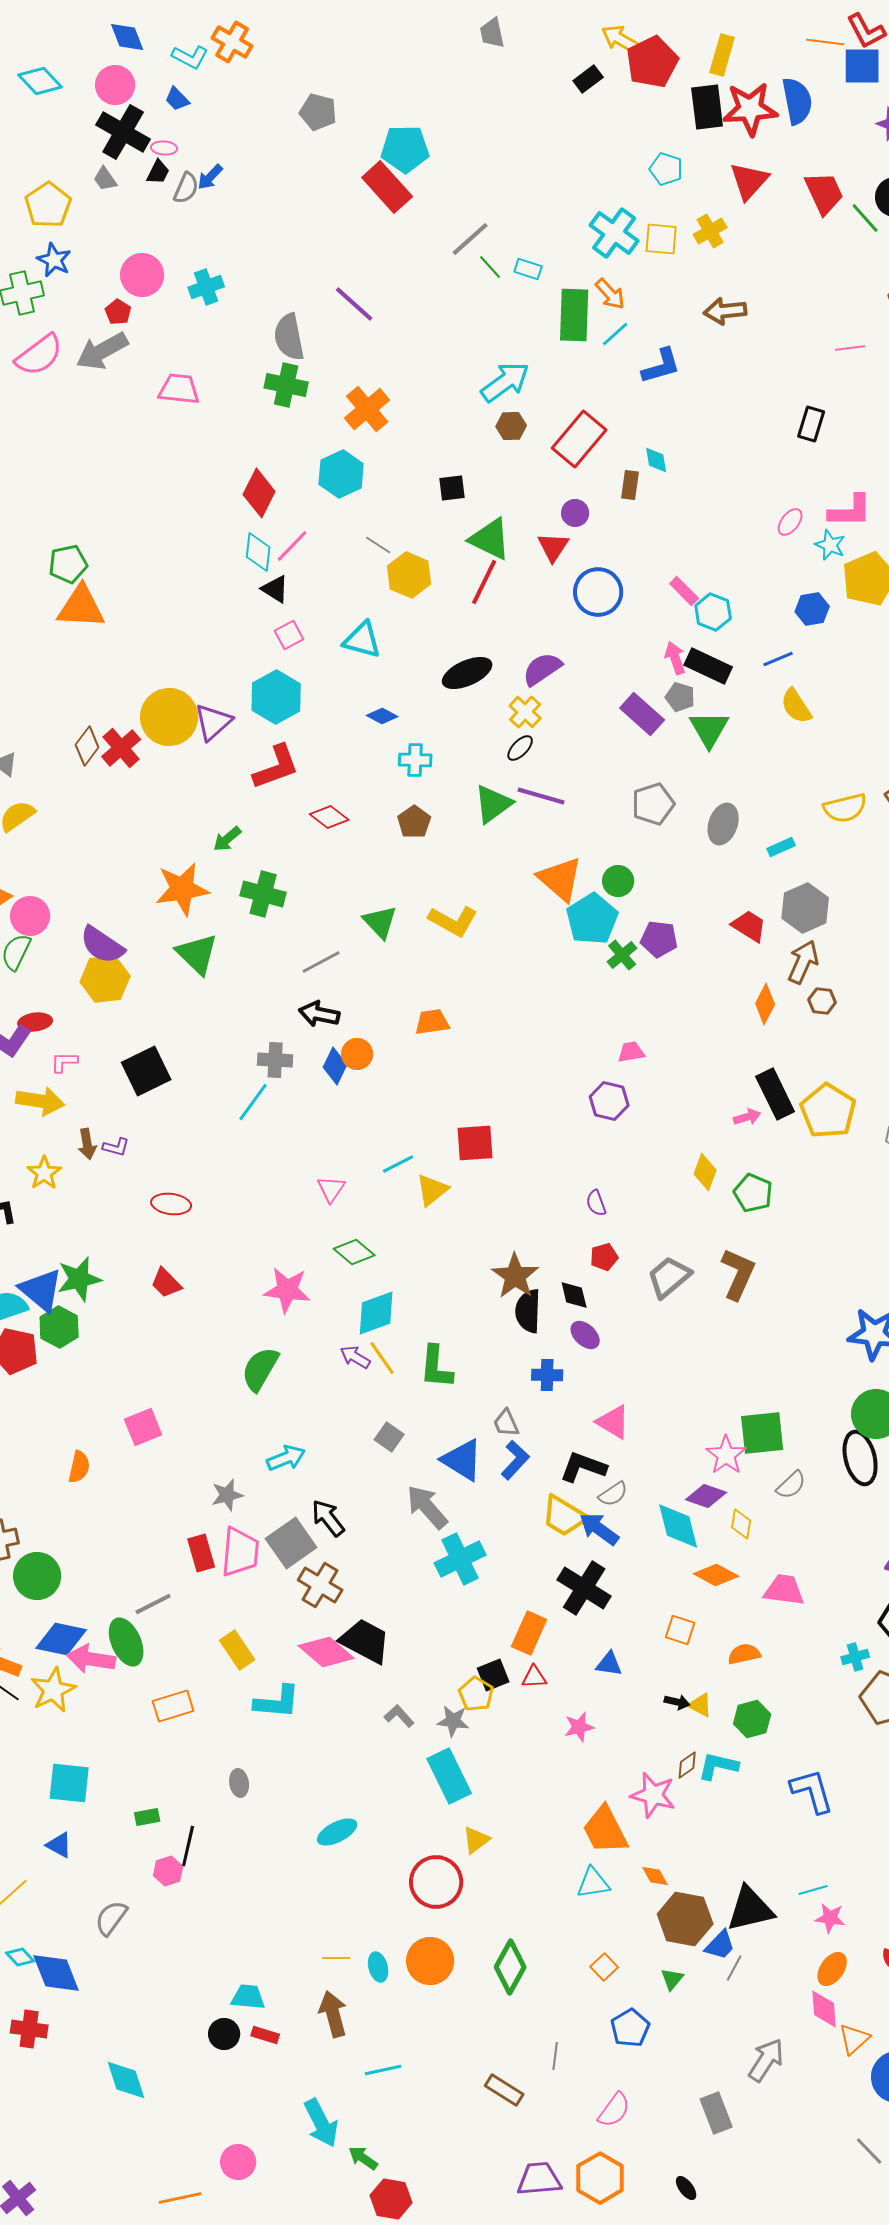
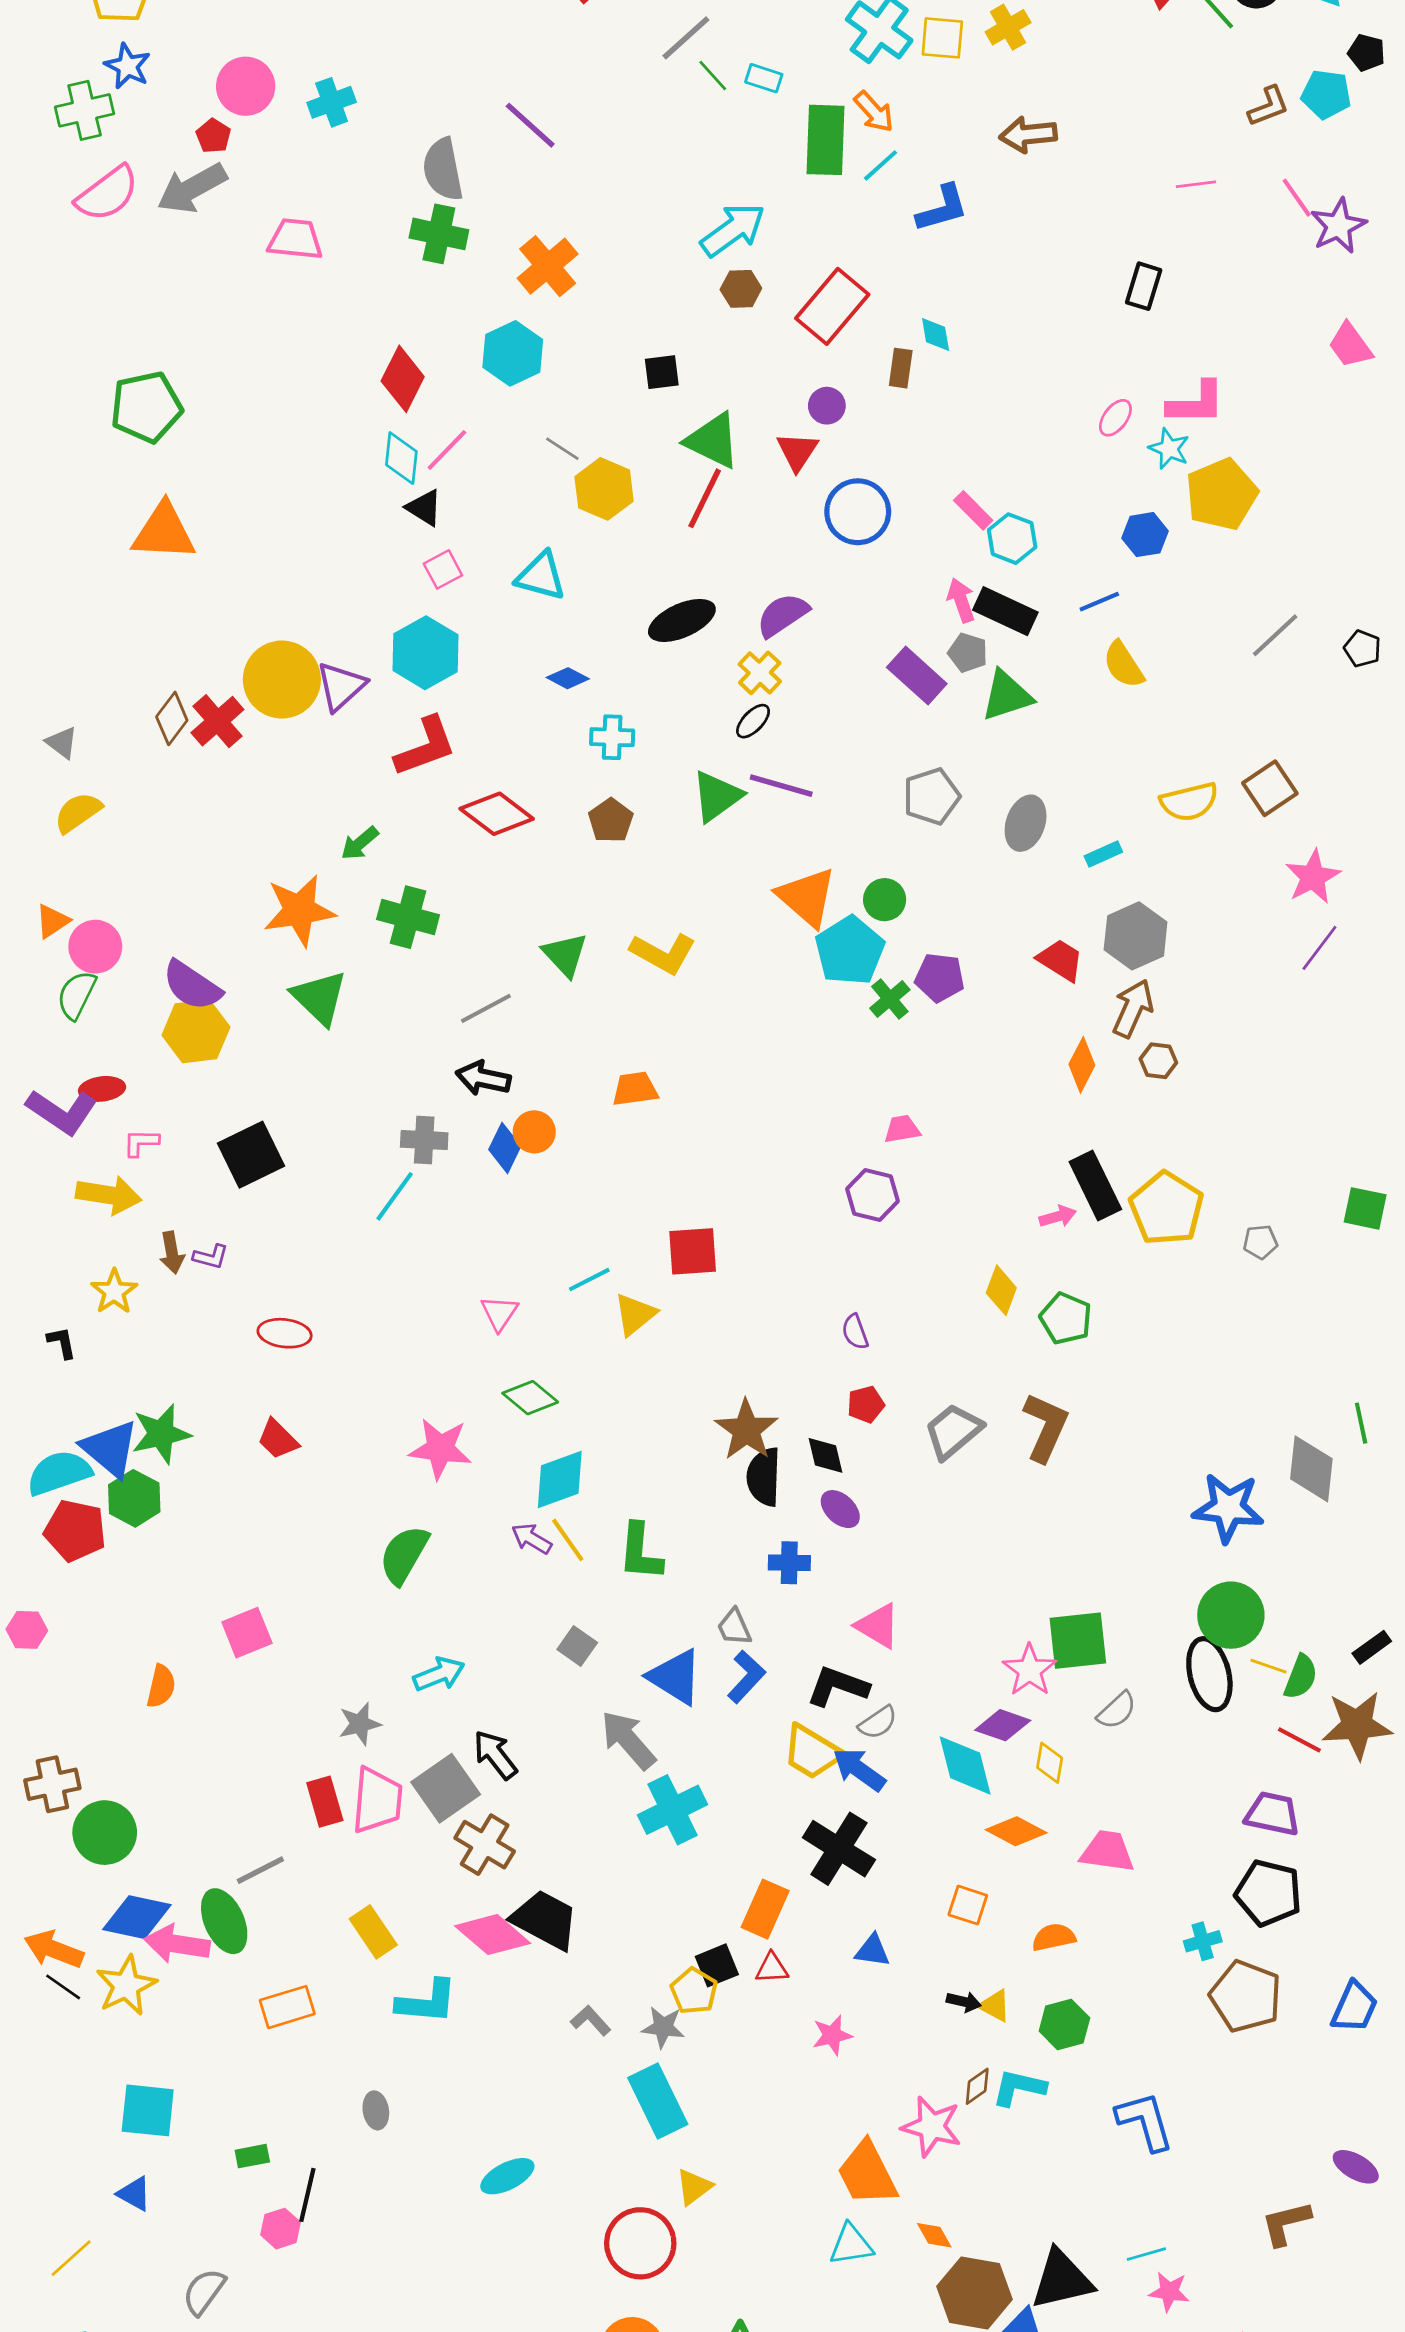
green pentagon: (68, 564) -> (146, 407), moved, size x1.4
green triangle: (709, 729) -> (1007, 696), turned 42
red diamond: (329, 817) -> (497, 814), size x1.4

